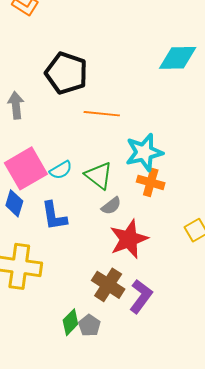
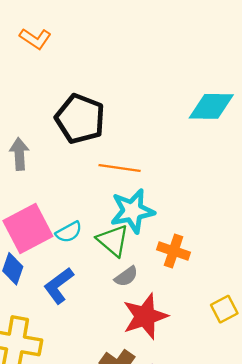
cyan star: (144, 152) -> (132, 211), moved
blue L-shape: (54, 216) -> (59, 285), turned 60

